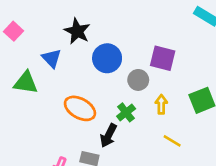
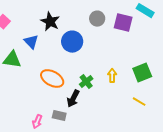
purple square: (163, 58) -> (123, 23), moved
gray circle: (138, 80) -> (97, 19), moved
yellow line: (172, 141) -> (139, 102), moved

